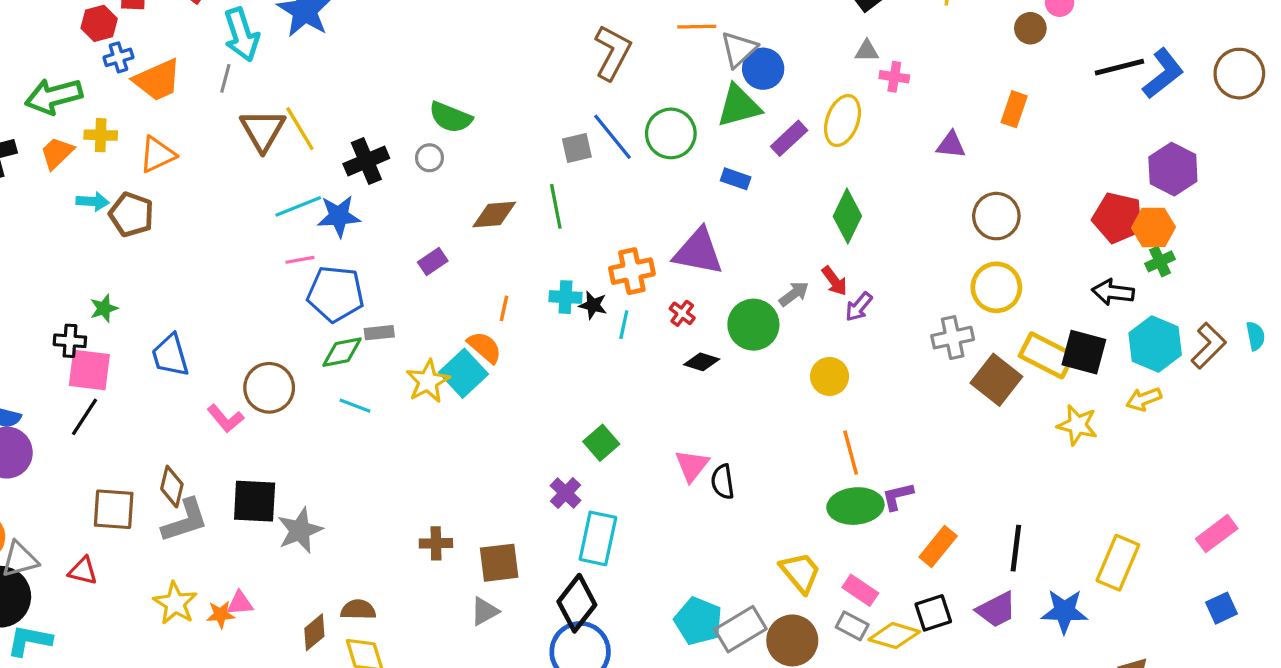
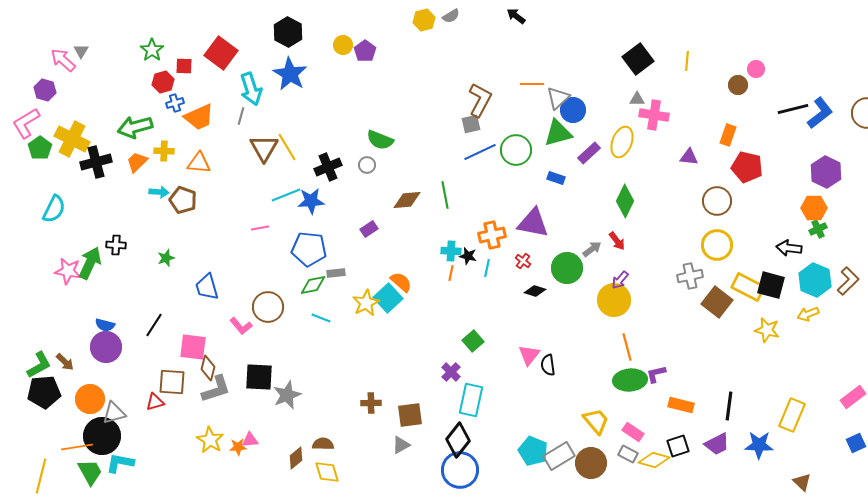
pink cross: (894, 77) -> (654, 115), size x1.6
blue line: (612, 137) -> (480, 152), turned -76
gray square: (577, 148) -> (471, 124), moved
orange triangle: (157, 155) -> (199, 163), turned 30
red pentagon: (1118, 218) -> (747, 167), moved
pink line: (300, 260) -> (260, 228), moved
purple arrow: (859, 307) -> (620, 280), moved
orange line: (504, 308) -> (451, 273), moved
black cross: (70, 341) -> (116, 245), moved
pink square: (89, 370) -> (193, 347), moved
yellow circle: (830, 376) -> (614, 300), size x1.4
orange rectangle: (938, 547) -> (681, 405), turned 65
red triangle: (83, 571) -> (155, 402), moved, turned -30

